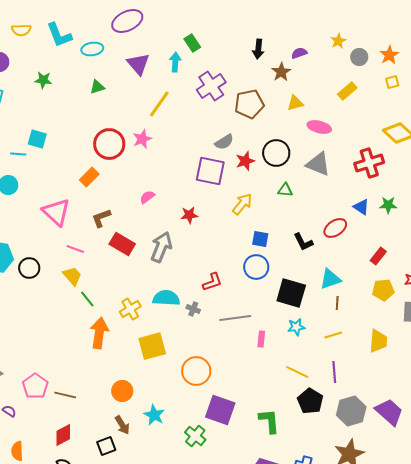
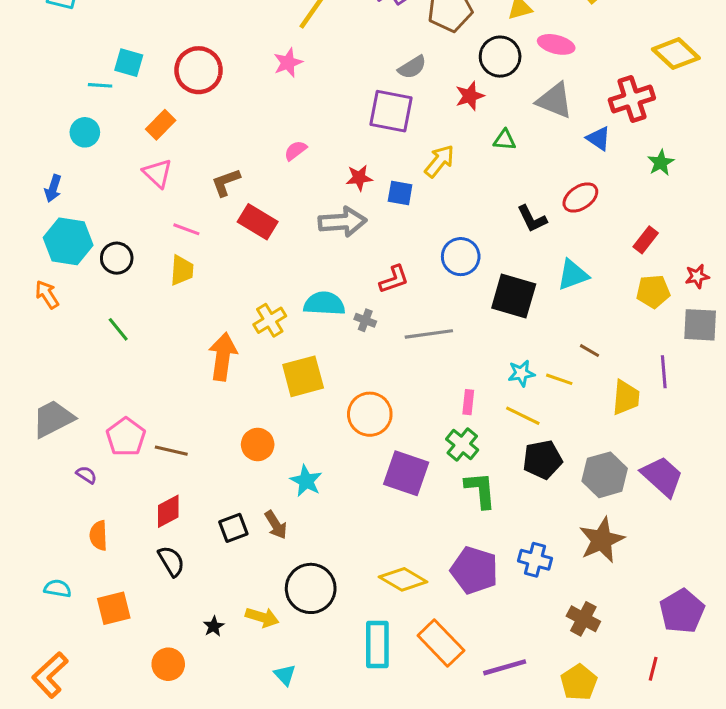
red circle: (109, 144) -> (199, 70), moved
black circle: (276, 153) -> (500, 57), moved
red star: (245, 161) -> (470, 96), moved
orange rectangle: (89, 177) -> (161, 125), moved
green star: (388, 205) -> (661, 163), turned -30
blue triangle: (361, 207) -> (599, 138), moved
pink triangle: (56, 212) -> (158, 173), size x0.7
blue square: (260, 239) -> (400, 193), moved
gray arrow: (161, 247) -> (342, 222), moved, turned 64
yellow trapezoid: (72, 276) -> (182, 270), turned 45
green line: (87, 299) -> (118, 329), moved
brown line: (337, 303) -> (589, 351), moved, turned -64
cyan star: (296, 327) -> (521, 373), moved
yellow line: (333, 335) -> (559, 379), moved, turned 36
pink rectangle: (261, 339) -> (468, 402), moved
yellow trapezoid: (378, 341) -> (626, 398), moved
purple line: (334, 372) -> (664, 372), moved
black pentagon: (310, 401) -> (543, 460), turned 30
brown arrow: (122, 425) -> (276, 525), moved
green cross: (195, 436) -> (462, 444), moved

